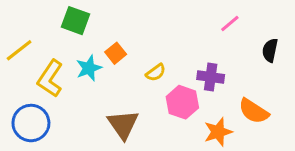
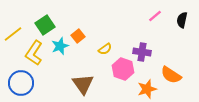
green square: (75, 21) -> (45, 25), moved, turned 36
black semicircle: (270, 50) -> (182, 20), moved

